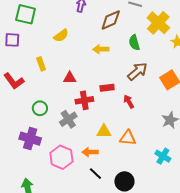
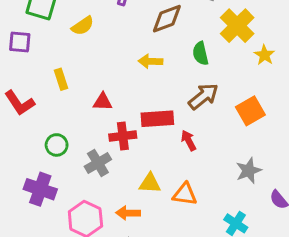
yellow semicircle: (61, 36) -> (83, 26), moved
red rectangle: (107, 88) -> (157, 119), size x1.5

